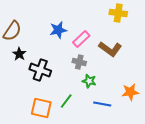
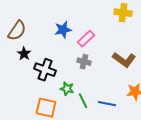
brown L-shape: (110, 49) -> (124, 60), moved
green star: (89, 81) -> (67, 89), moved
green line: (66, 101) -> (83, 101), moved, turned -63

